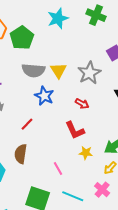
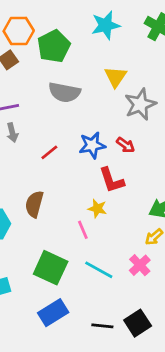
yellow triangle: (58, 70) -> (115, 77), moved
blue star: (44, 96) -> (92, 145), moved, turned 30
red line: (27, 124) -> (49, 152), moved
yellow star: (86, 153) -> (97, 209), moved

